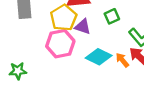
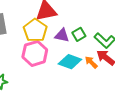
green square: (112, 16) -> (79, 34), moved
purple triangle: (83, 27) -> (62, 35), moved

